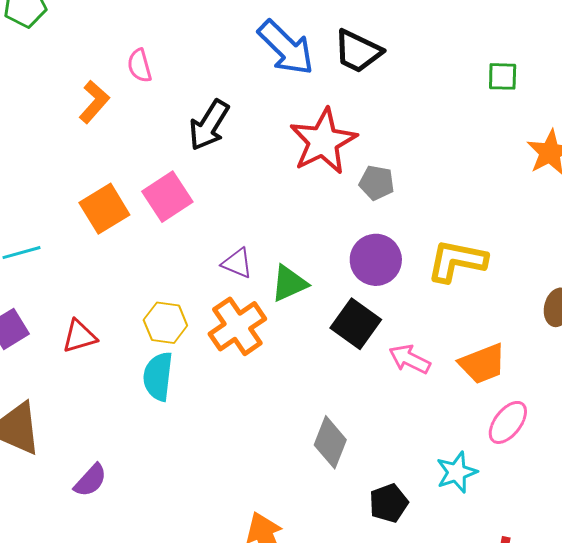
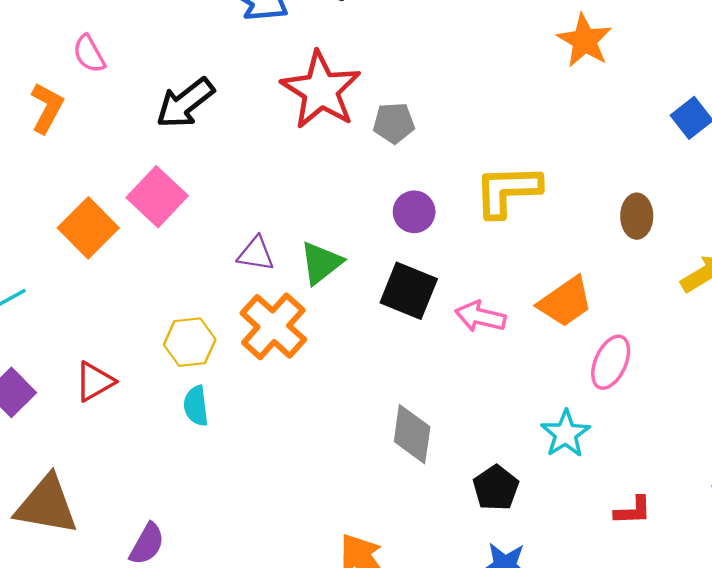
black arrow: (209, 125) -> (185, 103), turned 34
purple circle: (376, 260) -> (414, 212), size x0.7
cyan semicircle: (158, 376) -> (196, 406), size x0.7

